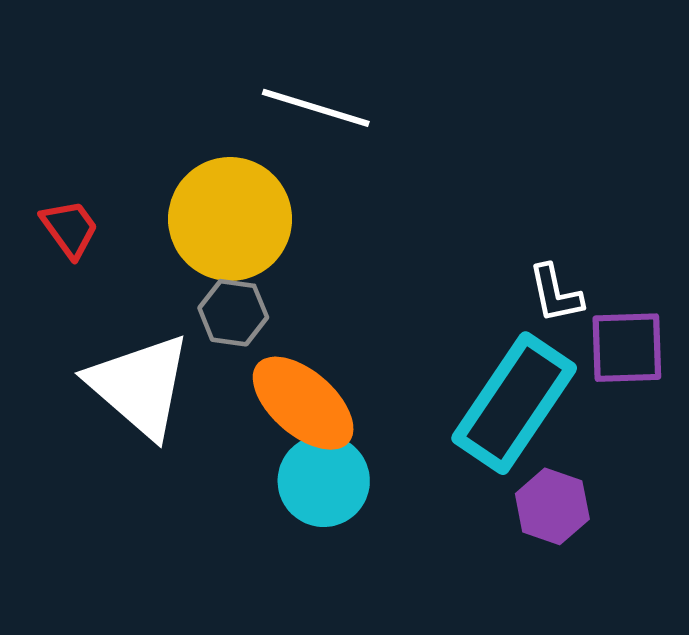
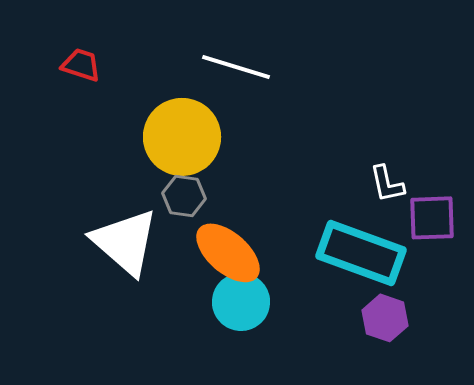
red trapezoid: (70, 229) -> (81, 65), moved, turned -36
cyan rectangle: (514, 403) -> (361, 253), turned 76

